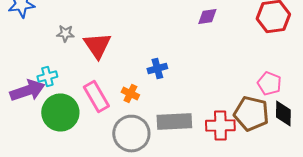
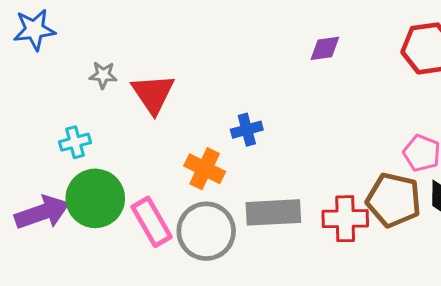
purple arrow: (27, 90) -> (42, 212), moved
orange cross: (130, 94) -> (205, 169), size x1.4
pink rectangle: (96, 96) -> (152, 222), moved

